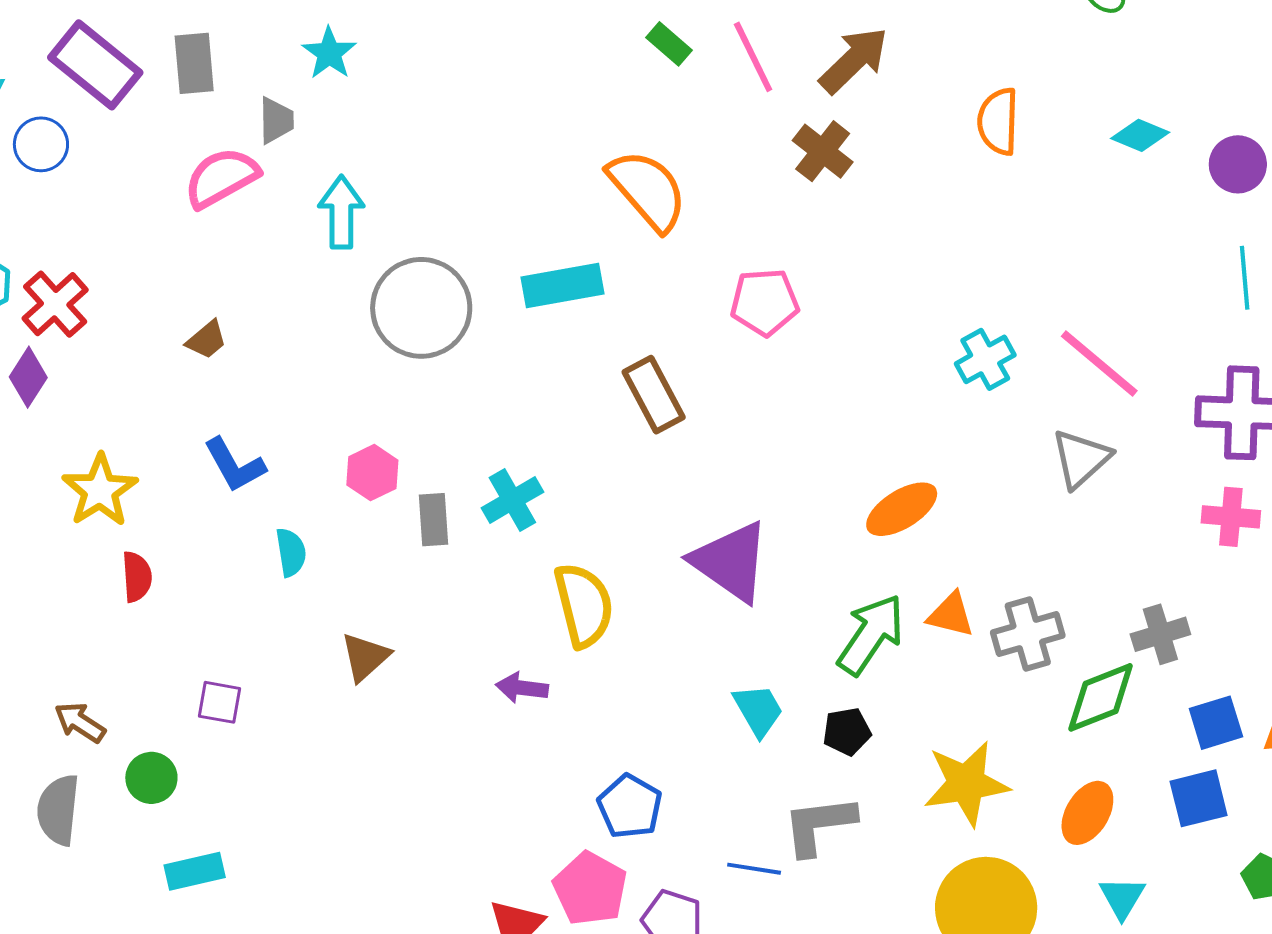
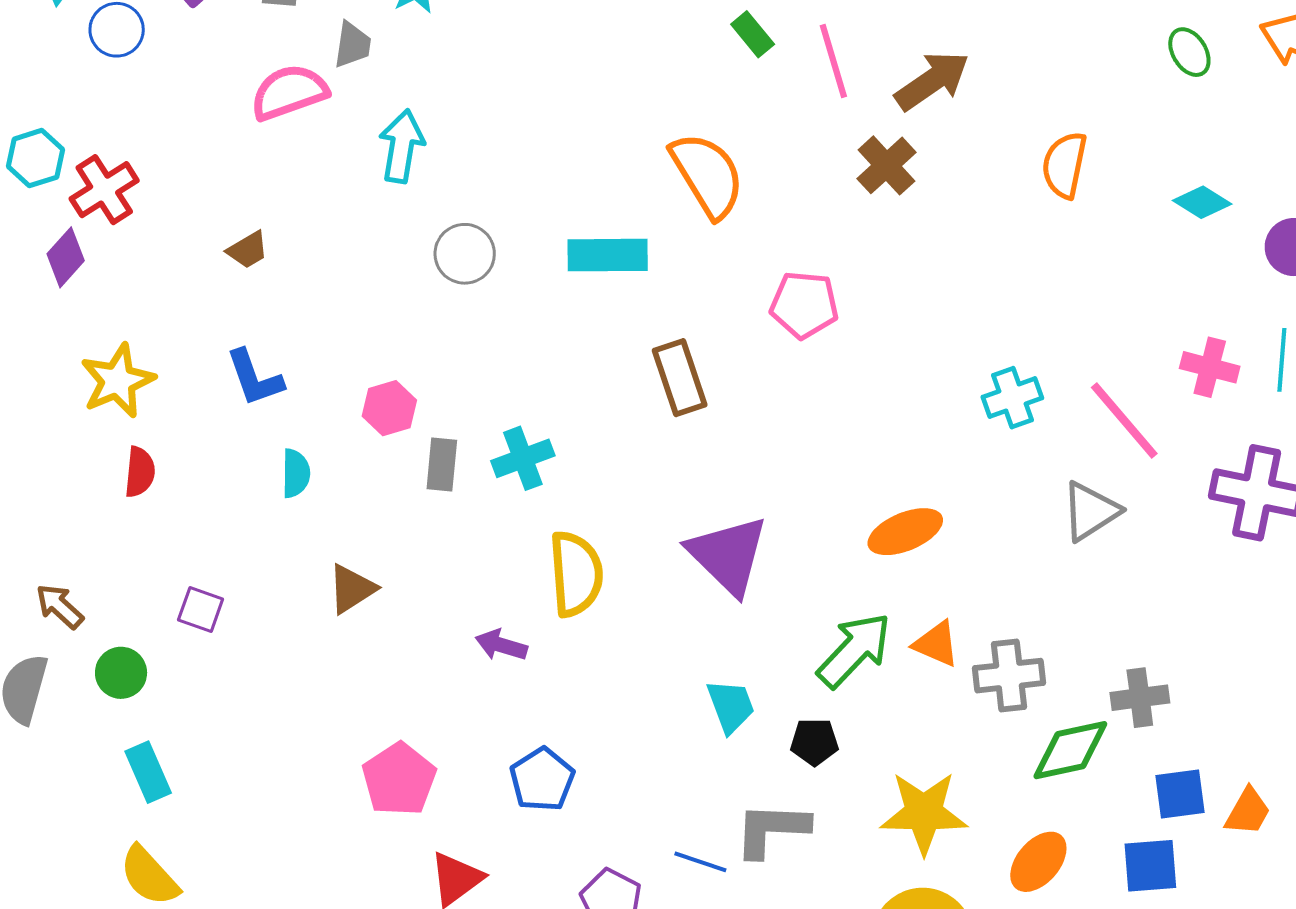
gray circle: (421, 308) -> (465, 254), size x0.6
pink cross: (1231, 517) -> (1210, 367), moved
blue pentagon: (630, 806) -> (542, 779), moved
cyan rectangle: (195, 871) -> (148, 772), turned 70
pink pentagon: (590, 889) -> (399, 779), moved

